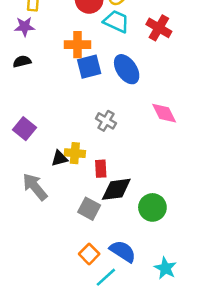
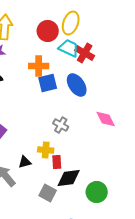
red cross: (159, 28) -> (85, 53), moved
yellow cross: (75, 153) -> (46, 150), moved
black triangle: (59, 158) -> (25, 162), moved

